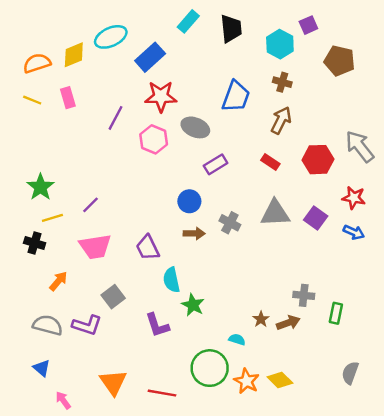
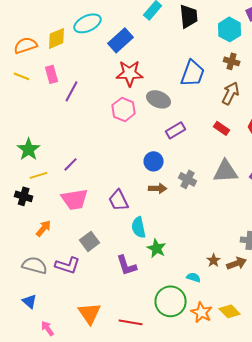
purple line: (116, 118) -> (72, 91), moved

